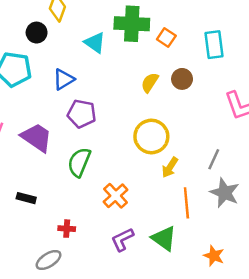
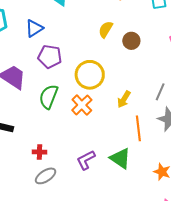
brown circle: (182, 79) -> (131, 41), moved
yellow circle: (151, 136) -> (90, 75), moved
orange cross: (116, 196) -> (82, 105), moved
gray ellipse: (49, 260) -> (46, 176), moved

